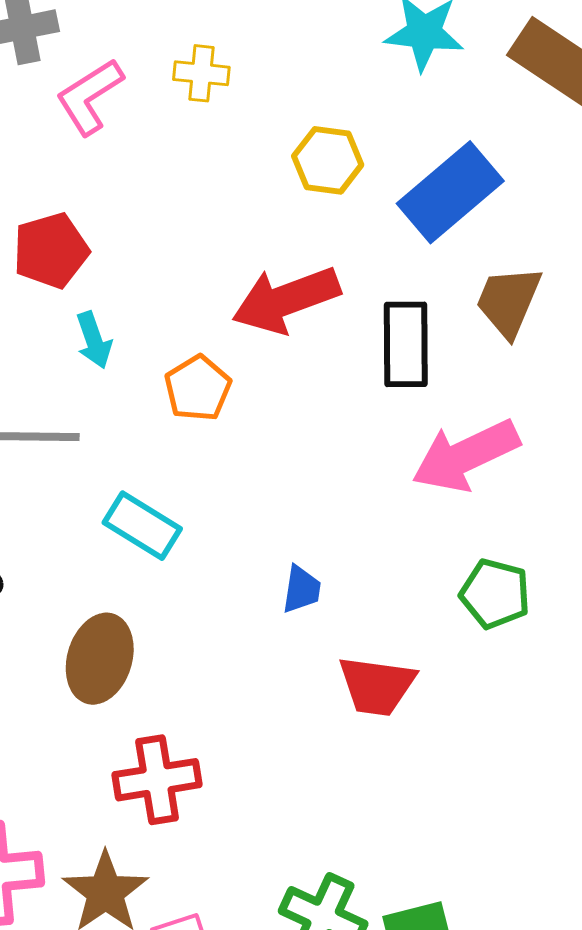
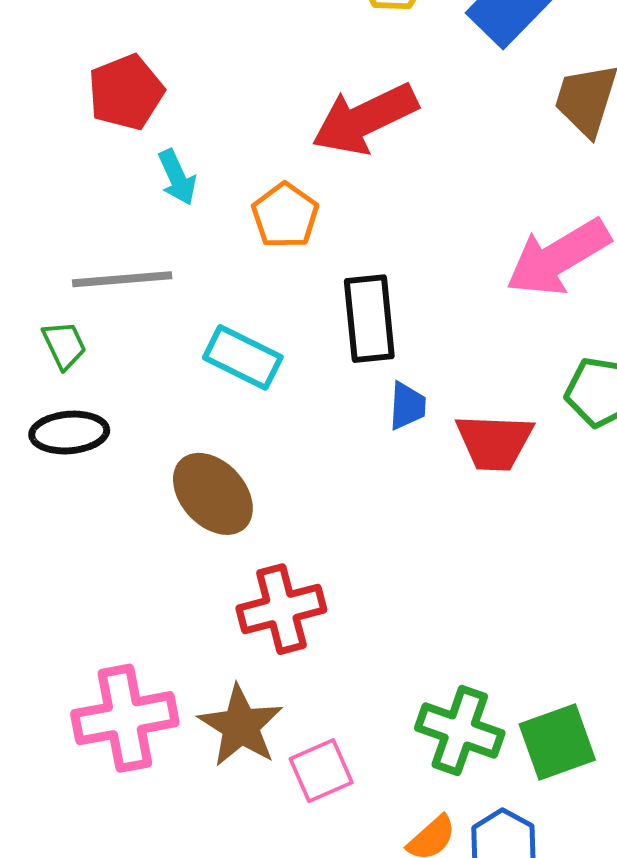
black rectangle: (406, 344) -> (369, 319), moved
brown ellipse: (100, 659) -> (213, 494), turned -54
red trapezoid: (377, 686) -> (494, 442), moved

